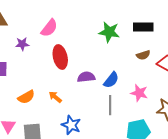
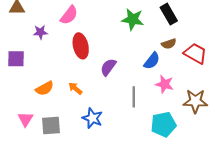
black rectangle: (143, 27) -> (169, 14), turned 60
purple semicircle: (86, 77) -> (108, 67), turned -48
blue semicircle: (111, 80) -> (152, 61), moved

